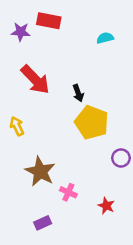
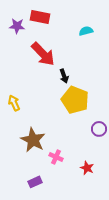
red arrow: (35, 80) -> (43, 54), moved

